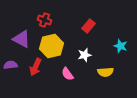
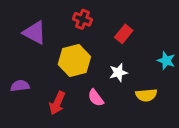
red cross: (44, 20) -> (82, 19), moved
purple triangle: (22, 39) -> (35, 33), moved
red arrow: (36, 67) -> (57, 103), moved

